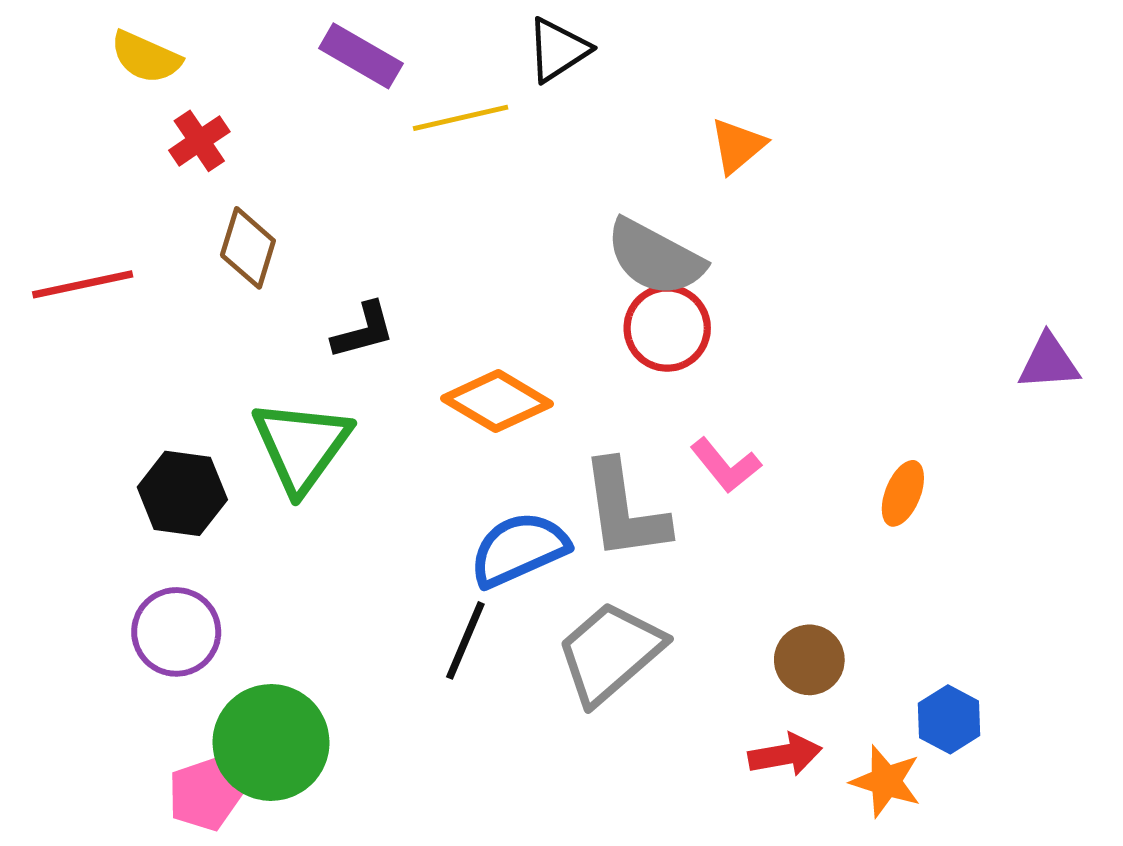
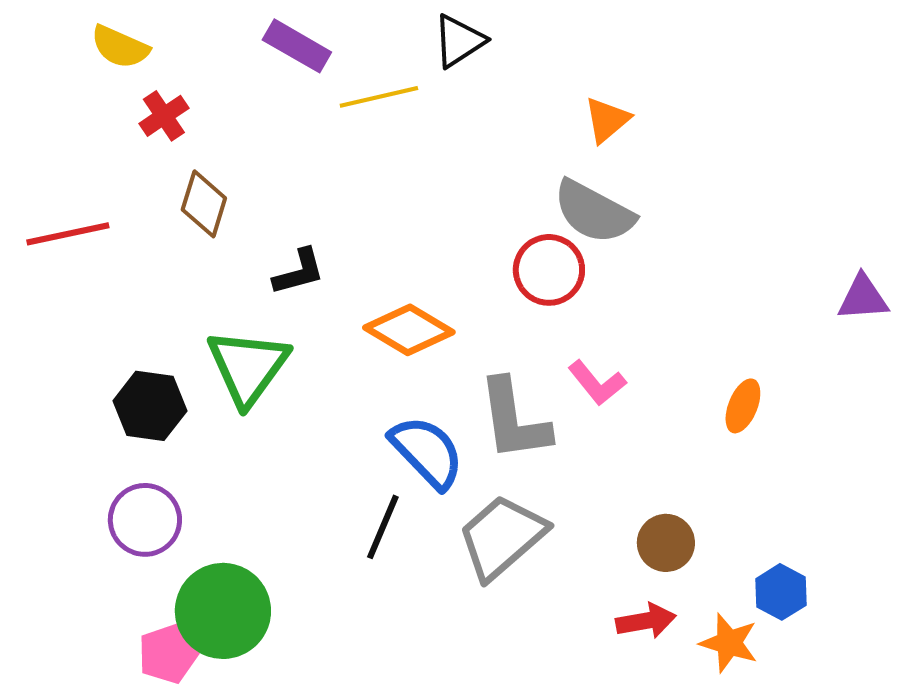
gray semicircle: (655, 258) -> (594, 212), moved
blue semicircle: (519, 549) -> (427, 452), turned 70

